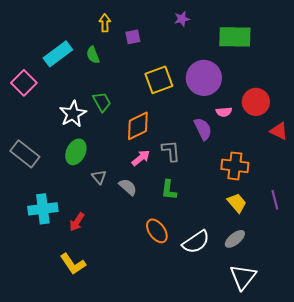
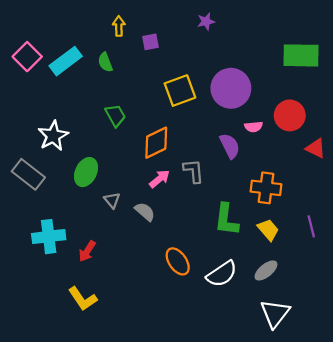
green rectangle: (235, 37) -> (301, 55), moved
pink square: (24, 83) -> (27, 57), moved
white star: (73, 114) -> (53, 136), moved
green L-shape: (169, 190) -> (226, 220), moved, size x1.4

